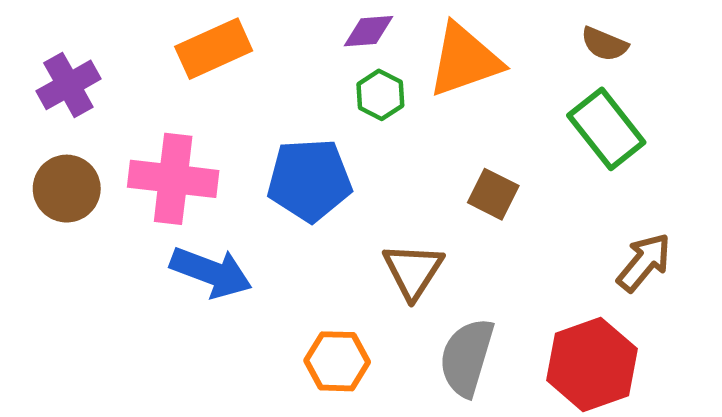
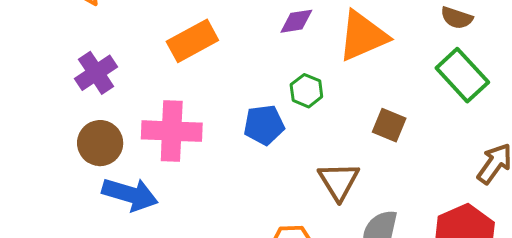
green hexagon: (380, 95) -> (306, 91), moved
blue pentagon: (310, 180) -> (264, 125), size x0.7
blue arrow: (211, 272) -> (130, 194), moved

